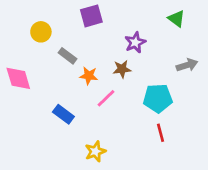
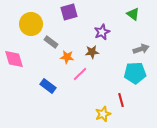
yellow circle: (41, 32) -> (31, 24), size x1.5
cyan pentagon: (158, 98) -> (135, 73), moved
yellow star: (95, 151) -> (103, 114), moved

